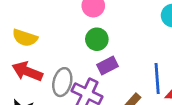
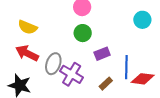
purple rectangle: (107, 65) -> (102, 54), moved

